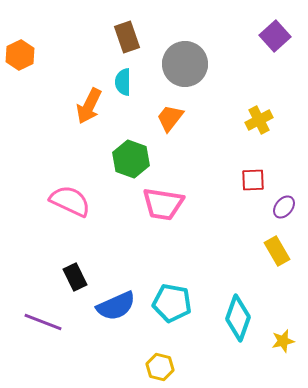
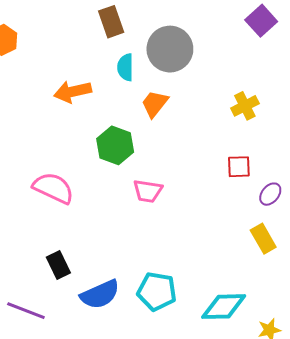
cyan semicircle: (123, 82) -> (125, 67), moved
orange arrow: (89, 106) -> (73, 92), turned 51
pink trapezoid: (163, 204) -> (148, 191), size x0.7
cyan diamond: (238, 318) -> (224, 307), turned 69

